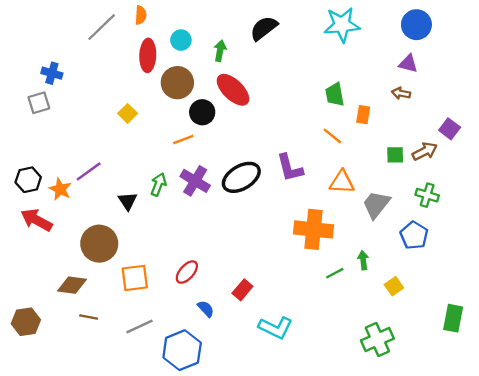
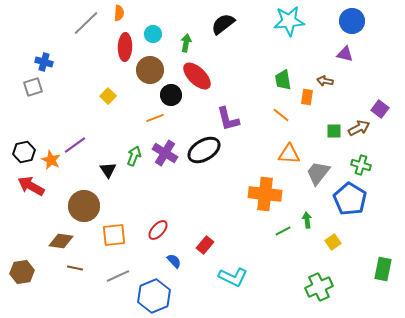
brown arrow: (401, 93) -> (325, 81), moved
purple L-shape: (290, 168) -> (228, 119), moved
blue pentagon: (414, 235) -> (350, 199), size x1.4

